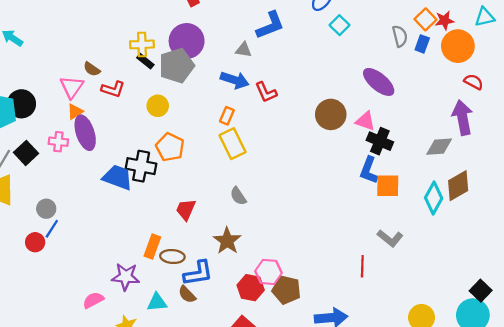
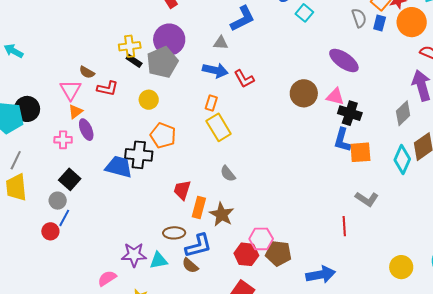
purple ellipse: (85, 133) -> (86, 130), size x0.7
gray diamond: (439, 147) -> (403, 113), turned -35
black square: (26, 153) -> (70, 179), moved
orange rectangle: (152, 246) -> (199, 208), moved
cyan triangle: (157, 302) -> (159, 260), moved

